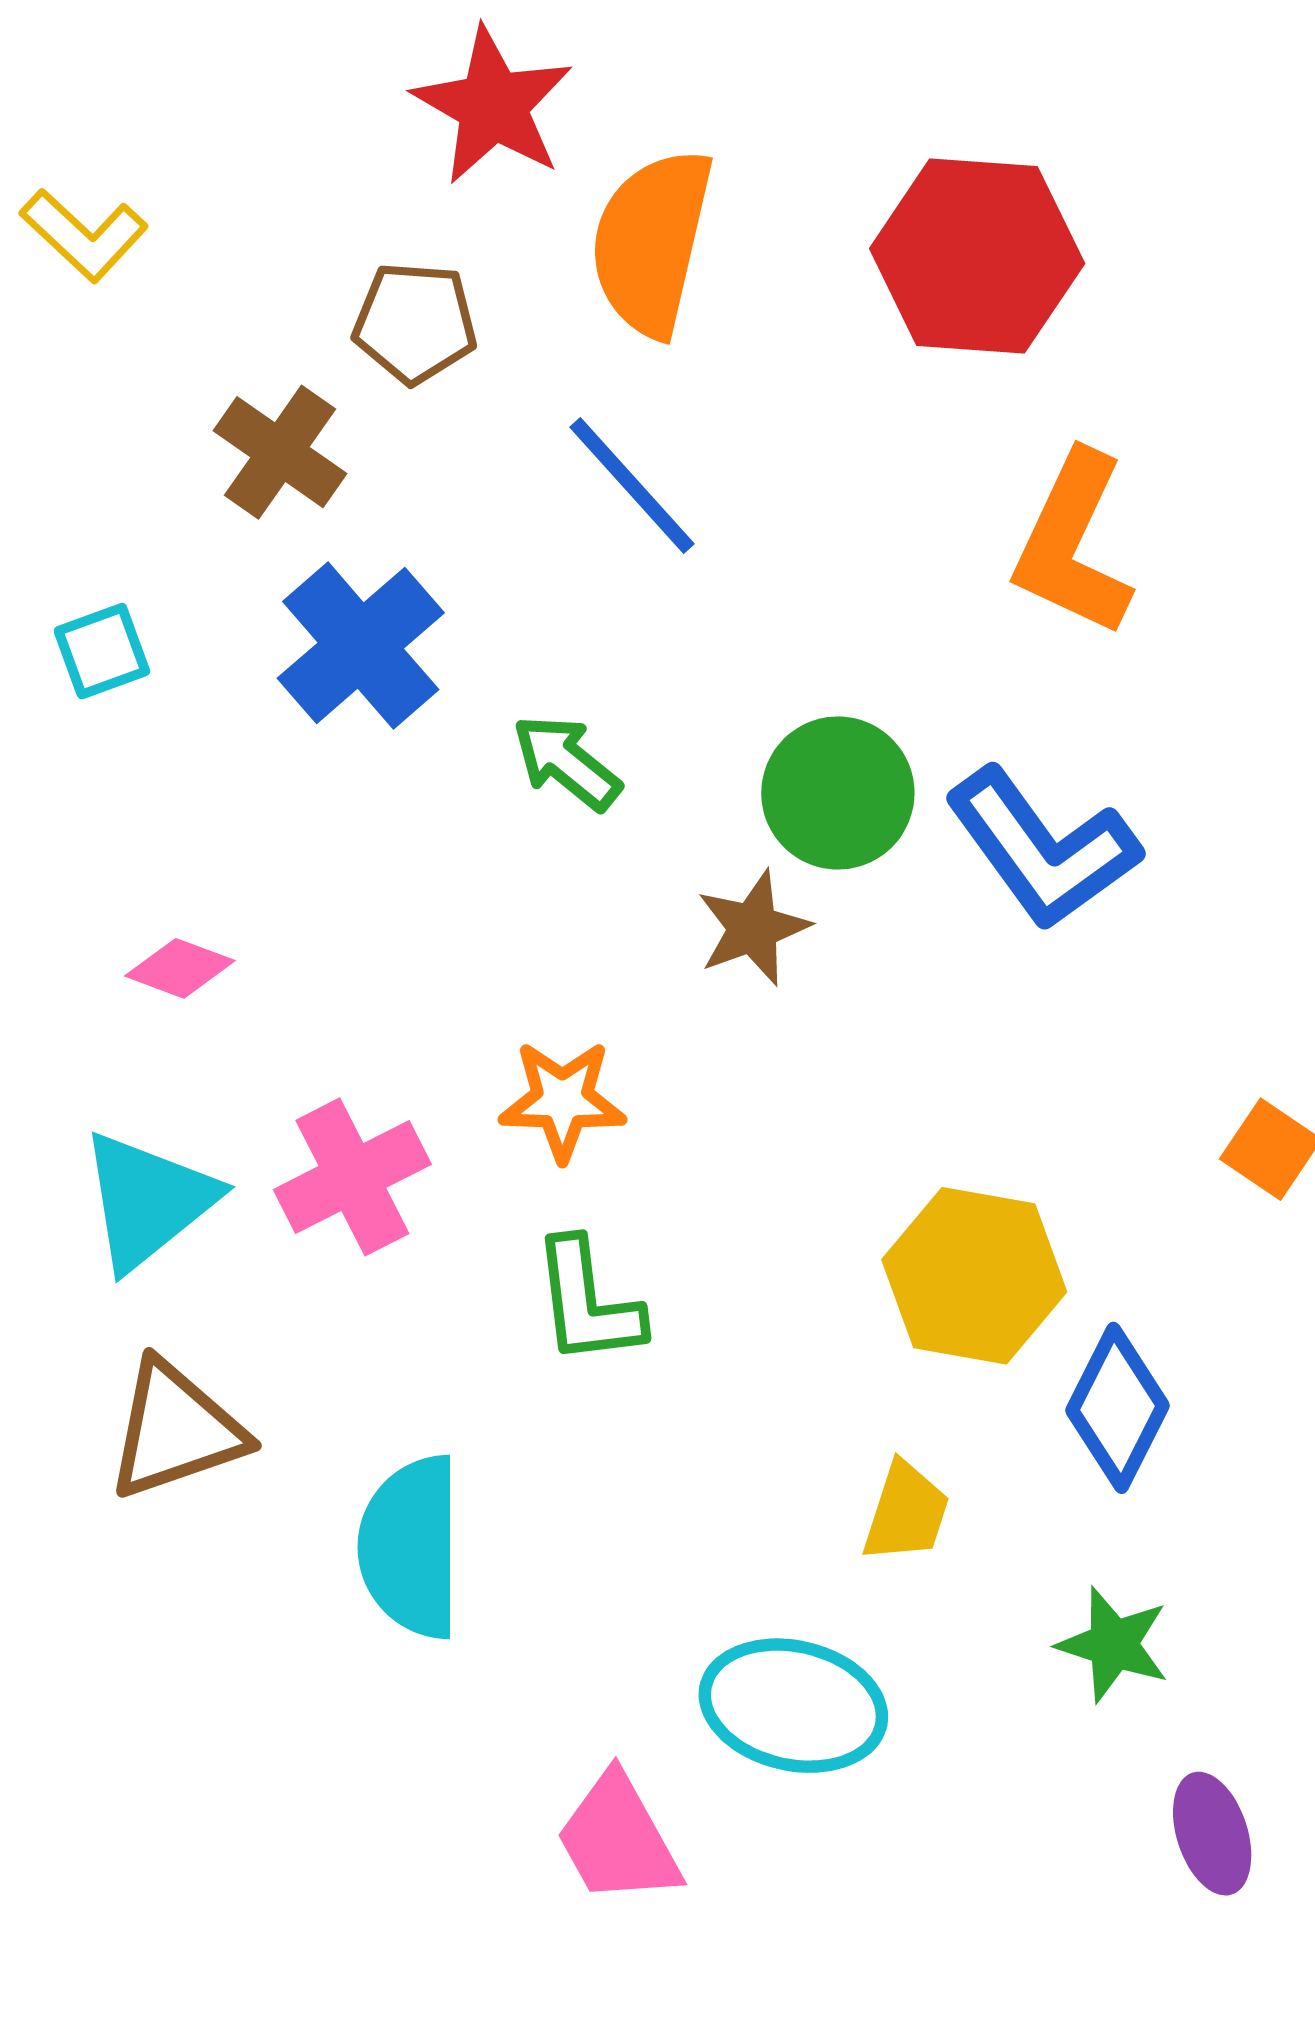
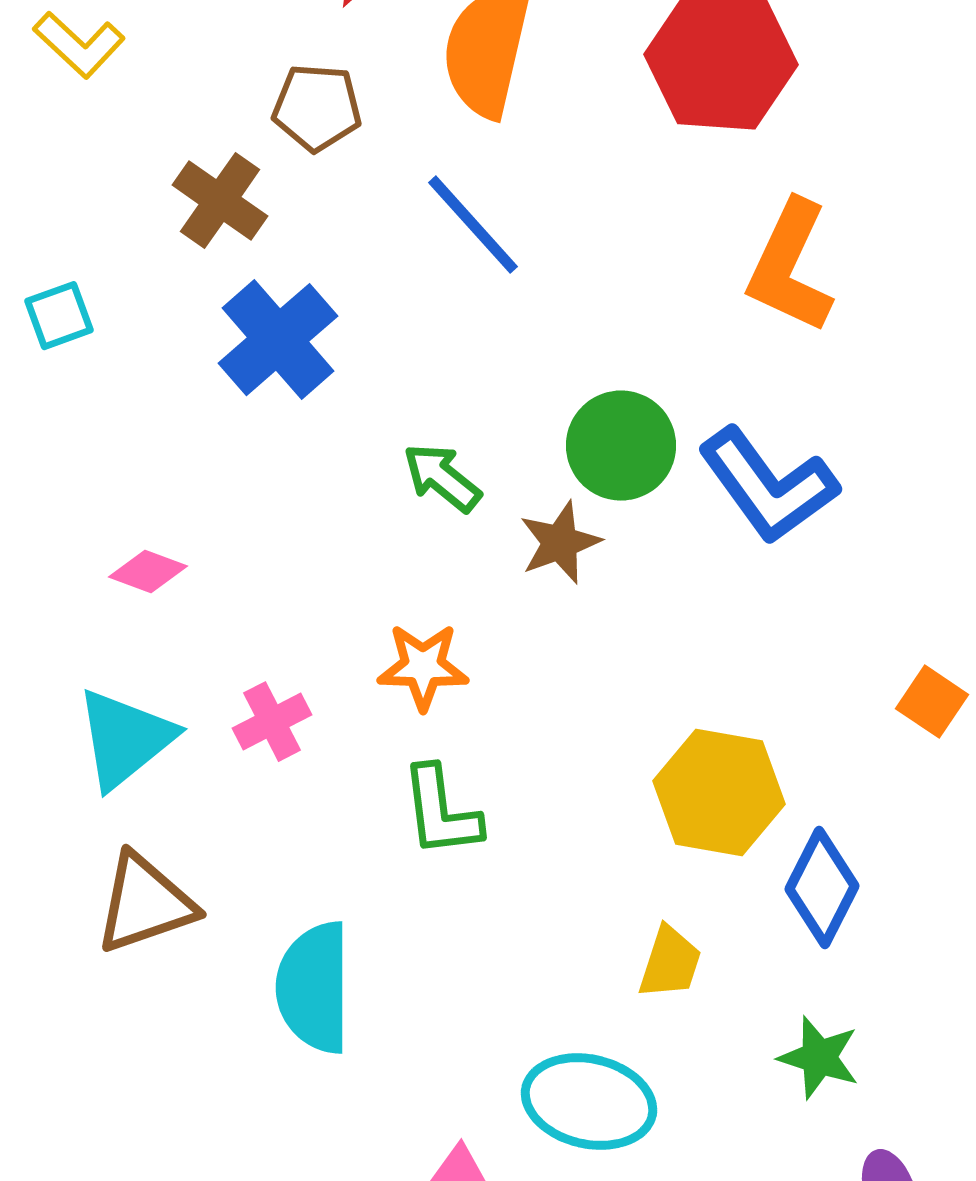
cyan square: (102, 651) -> (59, 316), moved
green arrow: (567, 762) -> (442, 478), moved
pink cross: (352, 1177) -> (272, 722), size x0.7

